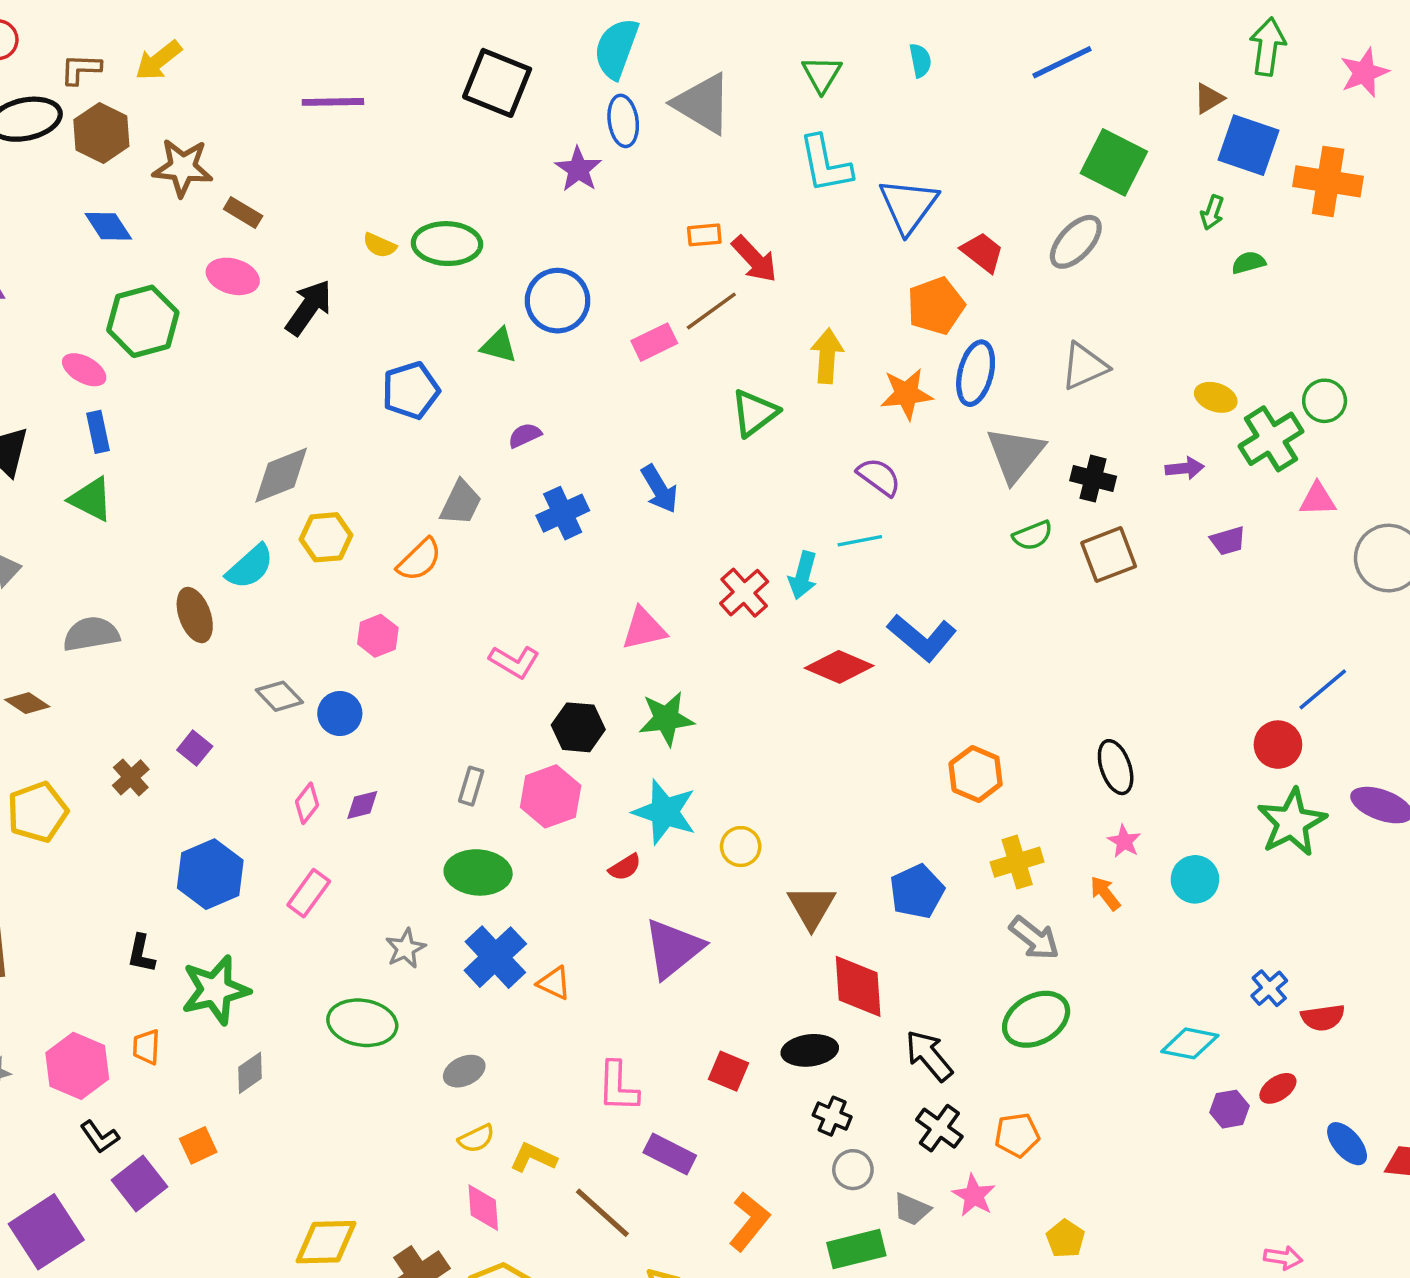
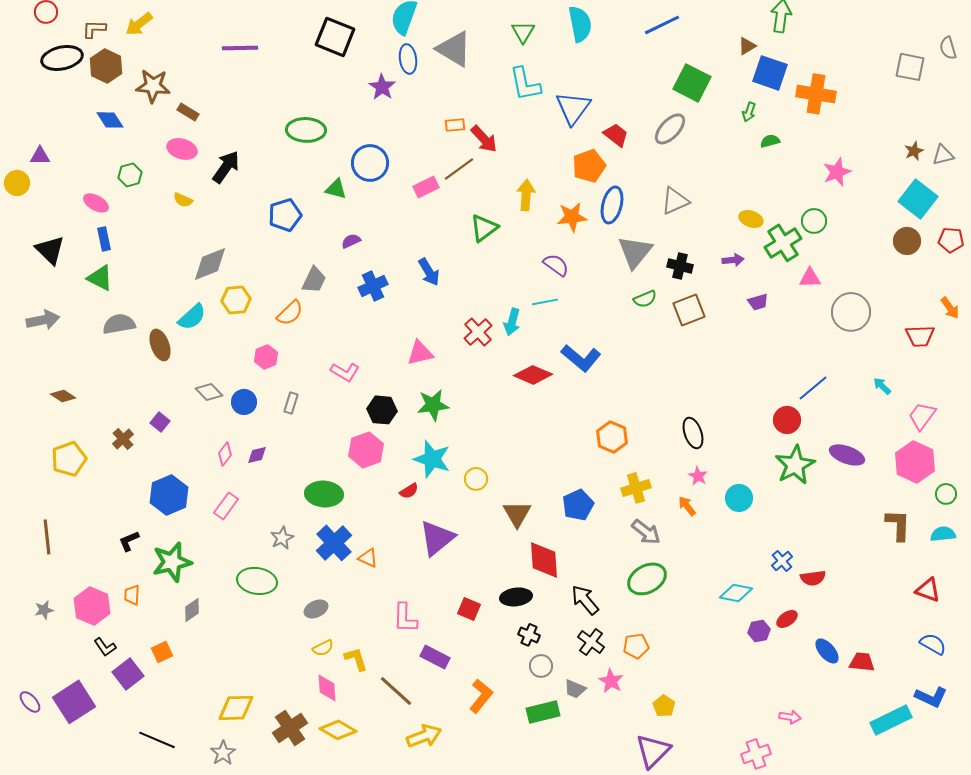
cyan semicircle: (920, 60) -> (580, 24), size x1.8
pink star: (1364, 73) -> (837, 172), moved
yellow semicircle: (380, 245) -> (183, 200), moved
green hexagon: (143, 321) -> (130, 175), size x0.6
gray semicircle: (91, 634) -> (119, 324), moved
gray rectangle: (471, 786) -> (291, 403), moved
black L-shape: (141, 954) -> (129, 541), turned 55
yellow L-shape: (533, 1157) -> (356, 659), turned 48

